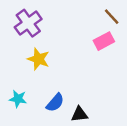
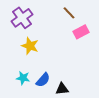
brown line: (112, 17) -> (69, 13), moved
cyan star: (18, 99) -> (23, 78), moved

